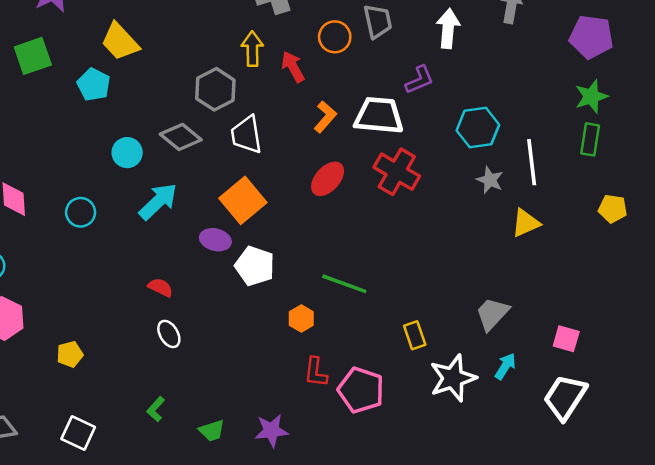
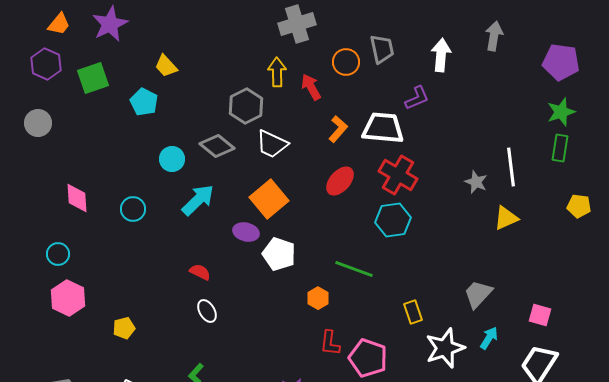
yellow trapezoid: (120, 42) -> (166, 66), size x0.7
cyan hexagon: (478, 128) -> (393, 220), moved
white trapezoid: (246, 135) -> (272, 144), turned -56

